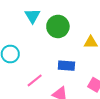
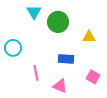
pink line: (35, 80) -> (36, 73), turned -63

